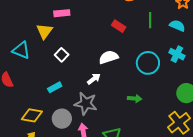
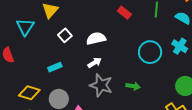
cyan triangle: (21, 50) -> (25, 27), turned 36
white semicircle: (109, 57) -> (96, 38), moved
gray star: (86, 104) -> (101, 85), moved

